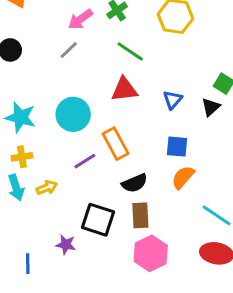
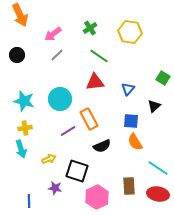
pink arrow: (80, 19) -> (53, 34), moved
black triangle: (211, 107) -> (154, 106), moved
orange semicircle: (183, 177) -> (135, 142), turned -72
yellow arrow: (47, 188) -> (49, 159), moved
brown rectangle: (140, 215) -> (129, 186), moved
pink hexagon: (151, 253) -> (97, 197), moved

